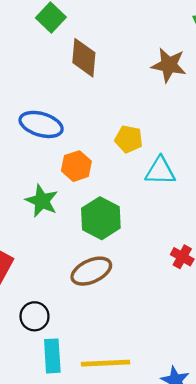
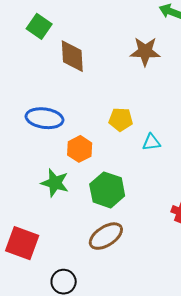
cyan triangle: (160, 171) -> (151, 142), size x0.7

